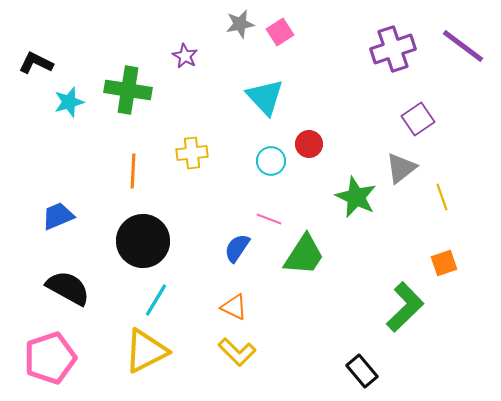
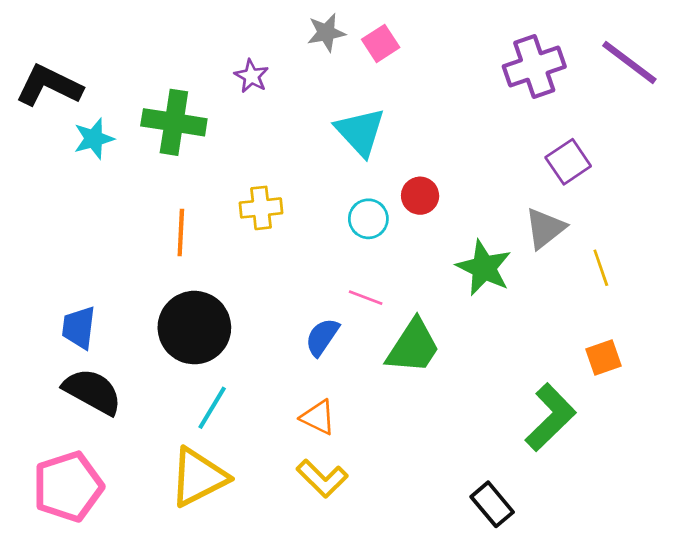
black L-shape: (36, 63) -> (49, 86), size x1.4
blue trapezoid: (58, 216) -> (79, 328), moved, turned -60

